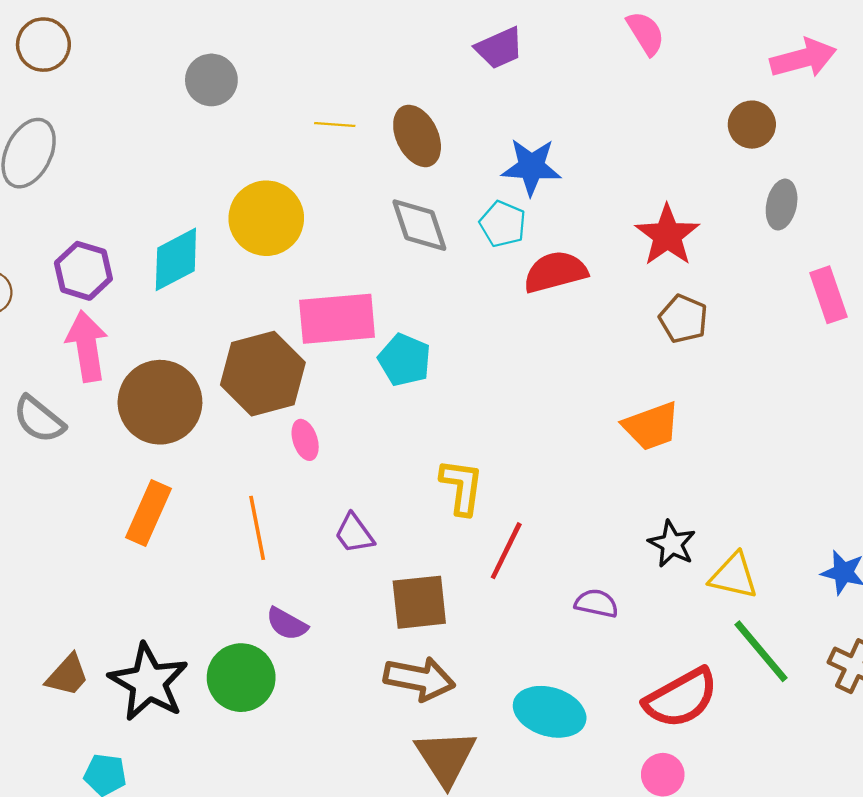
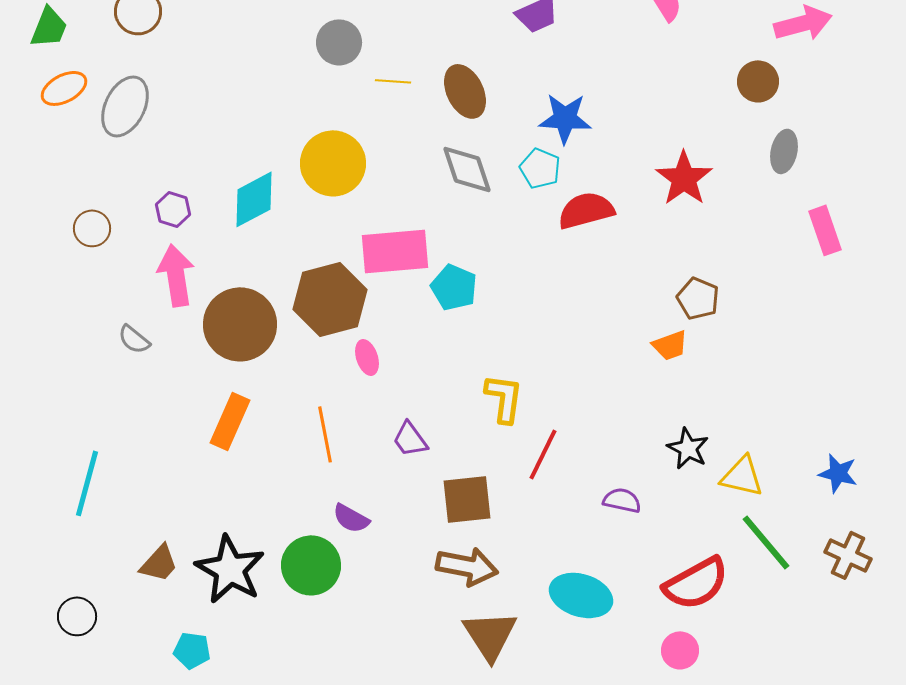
gray circle: (211, 80) -> (339, 42), moved
purple hexagon: (83, 271) -> (173, 209), size x0.7
brown pentagon: (683, 319) -> (698, 298), moved
gray semicircle: (39, 419) -> (134, 339), size x0.7
orange trapezoid: (651, 426) -> (670, 345), size x0.7

